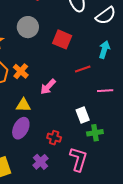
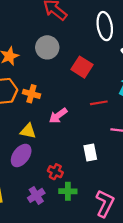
orange cross: (21, 71) -> (31, 94), turned -35
green cross: (95, 133) -> (68, 191), moved
pink L-shape: (78, 159) -> (105, 203), moved

